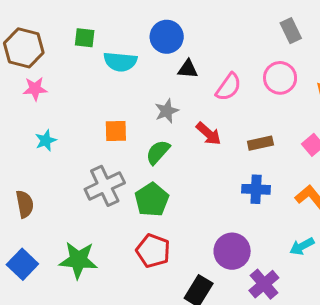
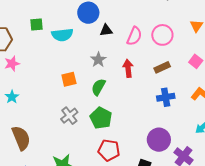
pink circle: (280, 78) -> (162, 35), moved
red arrow: (208, 134) -> (128, 68), turned -126
cyan star: (46, 140) -> (12, 97), moved
gray cross: (105, 186) -> (69, 116), size x0.7
brown semicircle: (25, 204) -> (21, 138), size x1.4

